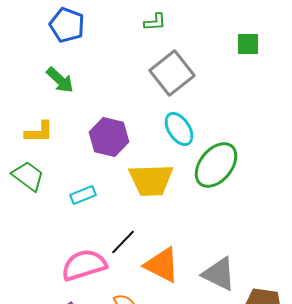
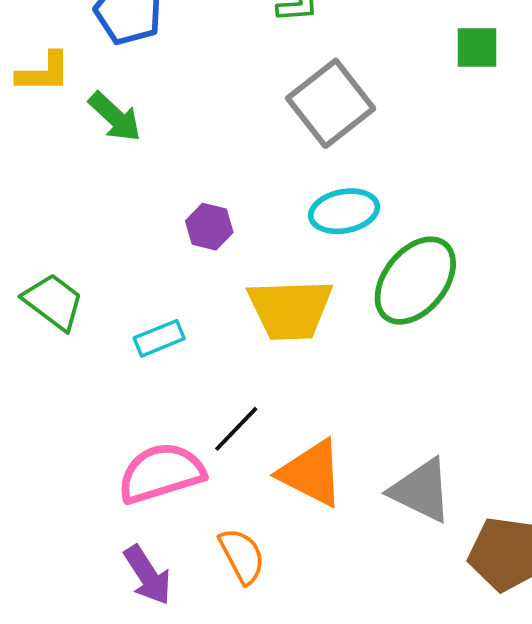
cyan ellipse: (179, 129) -> (344, 211), turned -68
yellow L-shape: (39, 132) -> (44, 73), moved
purple hexagon: (109, 137) -> (209, 227), size x0.6

